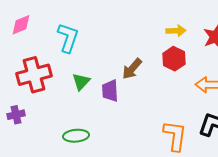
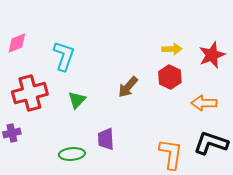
purple trapezoid: (110, 91) -> (106, 139), moved

